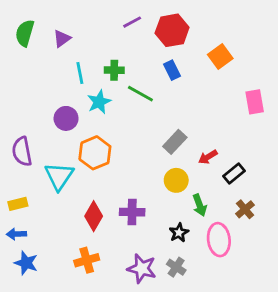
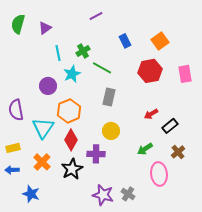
red hexagon: (172, 30) -> (150, 71), moved
green cross: (114, 70) -> (83, 51), turned -32
blue rectangle: (172, 70) -> (125, 41), moved
gray rectangle: (175, 142) -> (109, 97), moved, turned -30
yellow circle: (176, 180) -> (111, 131), moved
green arrow: (200, 205) -> (145, 149), turned 77
red diamond: (94, 216) -> (71, 140), moved
black star: (179, 233) -> (72, 169), moved, size x1.5
orange cross: (87, 260) -> (42, 162), moved, turned -30
blue star: (26, 263) -> (31, 194), moved

